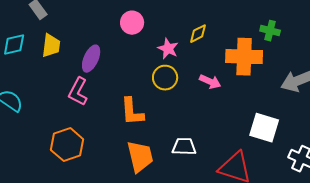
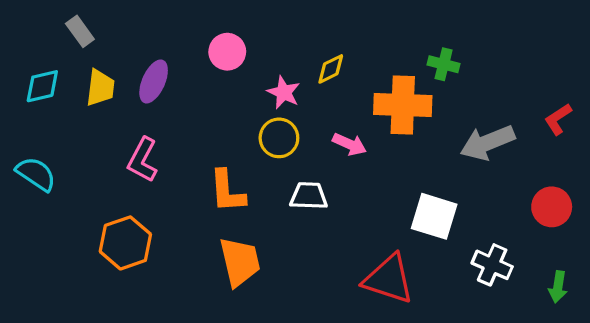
purple ellipse: (91, 59) -> (154, 81), moved
white trapezoid: (184, 147) -> (309, 196), moved

